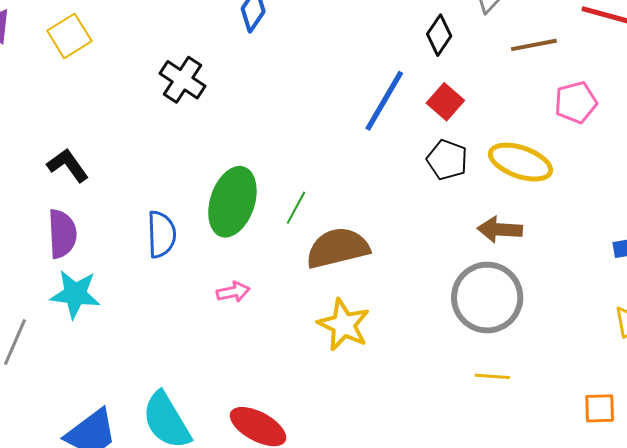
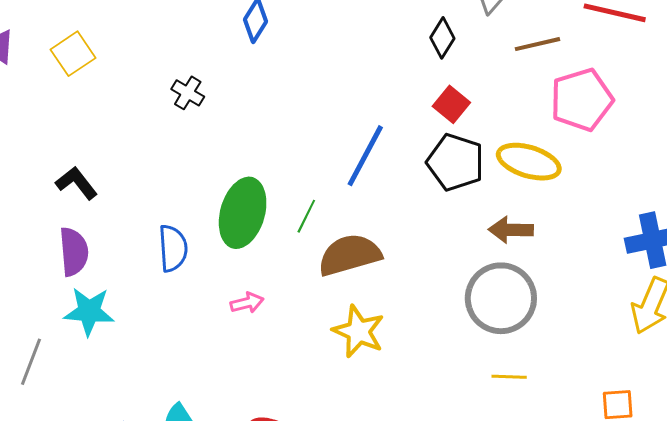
black cross: (182, 80) -> (188, 93), size x0.7
blue line: (384, 101) -> (365, 156), moved
pink pentagon: (576, 102) -> (582, 100), size x1.5
black pentagon: (447, 160) -> (455, 162), size x1.4

